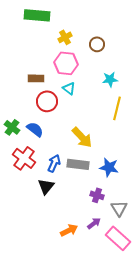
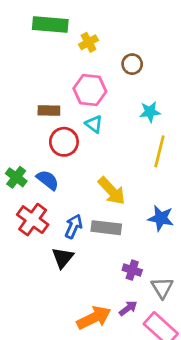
yellow cross: (65, 37) -> (89, 42), moved
blue star: (109, 167) -> (161, 218), moved
orange arrow: (69, 230) -> (94, 318), size x1.4

